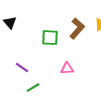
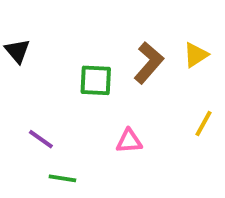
green line: (33, 88) -> (62, 178), turned 40

